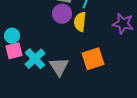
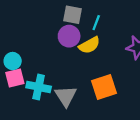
yellow semicircle: (80, 22) -> (89, 45), turned -126
cyan cross: (35, 59) -> (39, 87), turned -35

